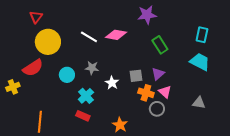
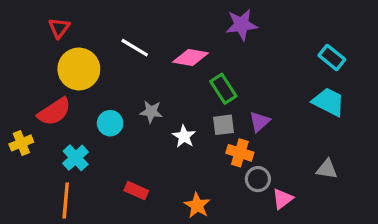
cyan rectangle: (202, 35) -> (332, 57), turned -63
white line: (89, 37) -> (135, 48), moved
green rectangle: (160, 45) -> (223, 89), moved
pink triangle: (165, 92) -> (283, 199), moved, turned 40
cyan cross: (86, 96) -> (76, 158), moved

